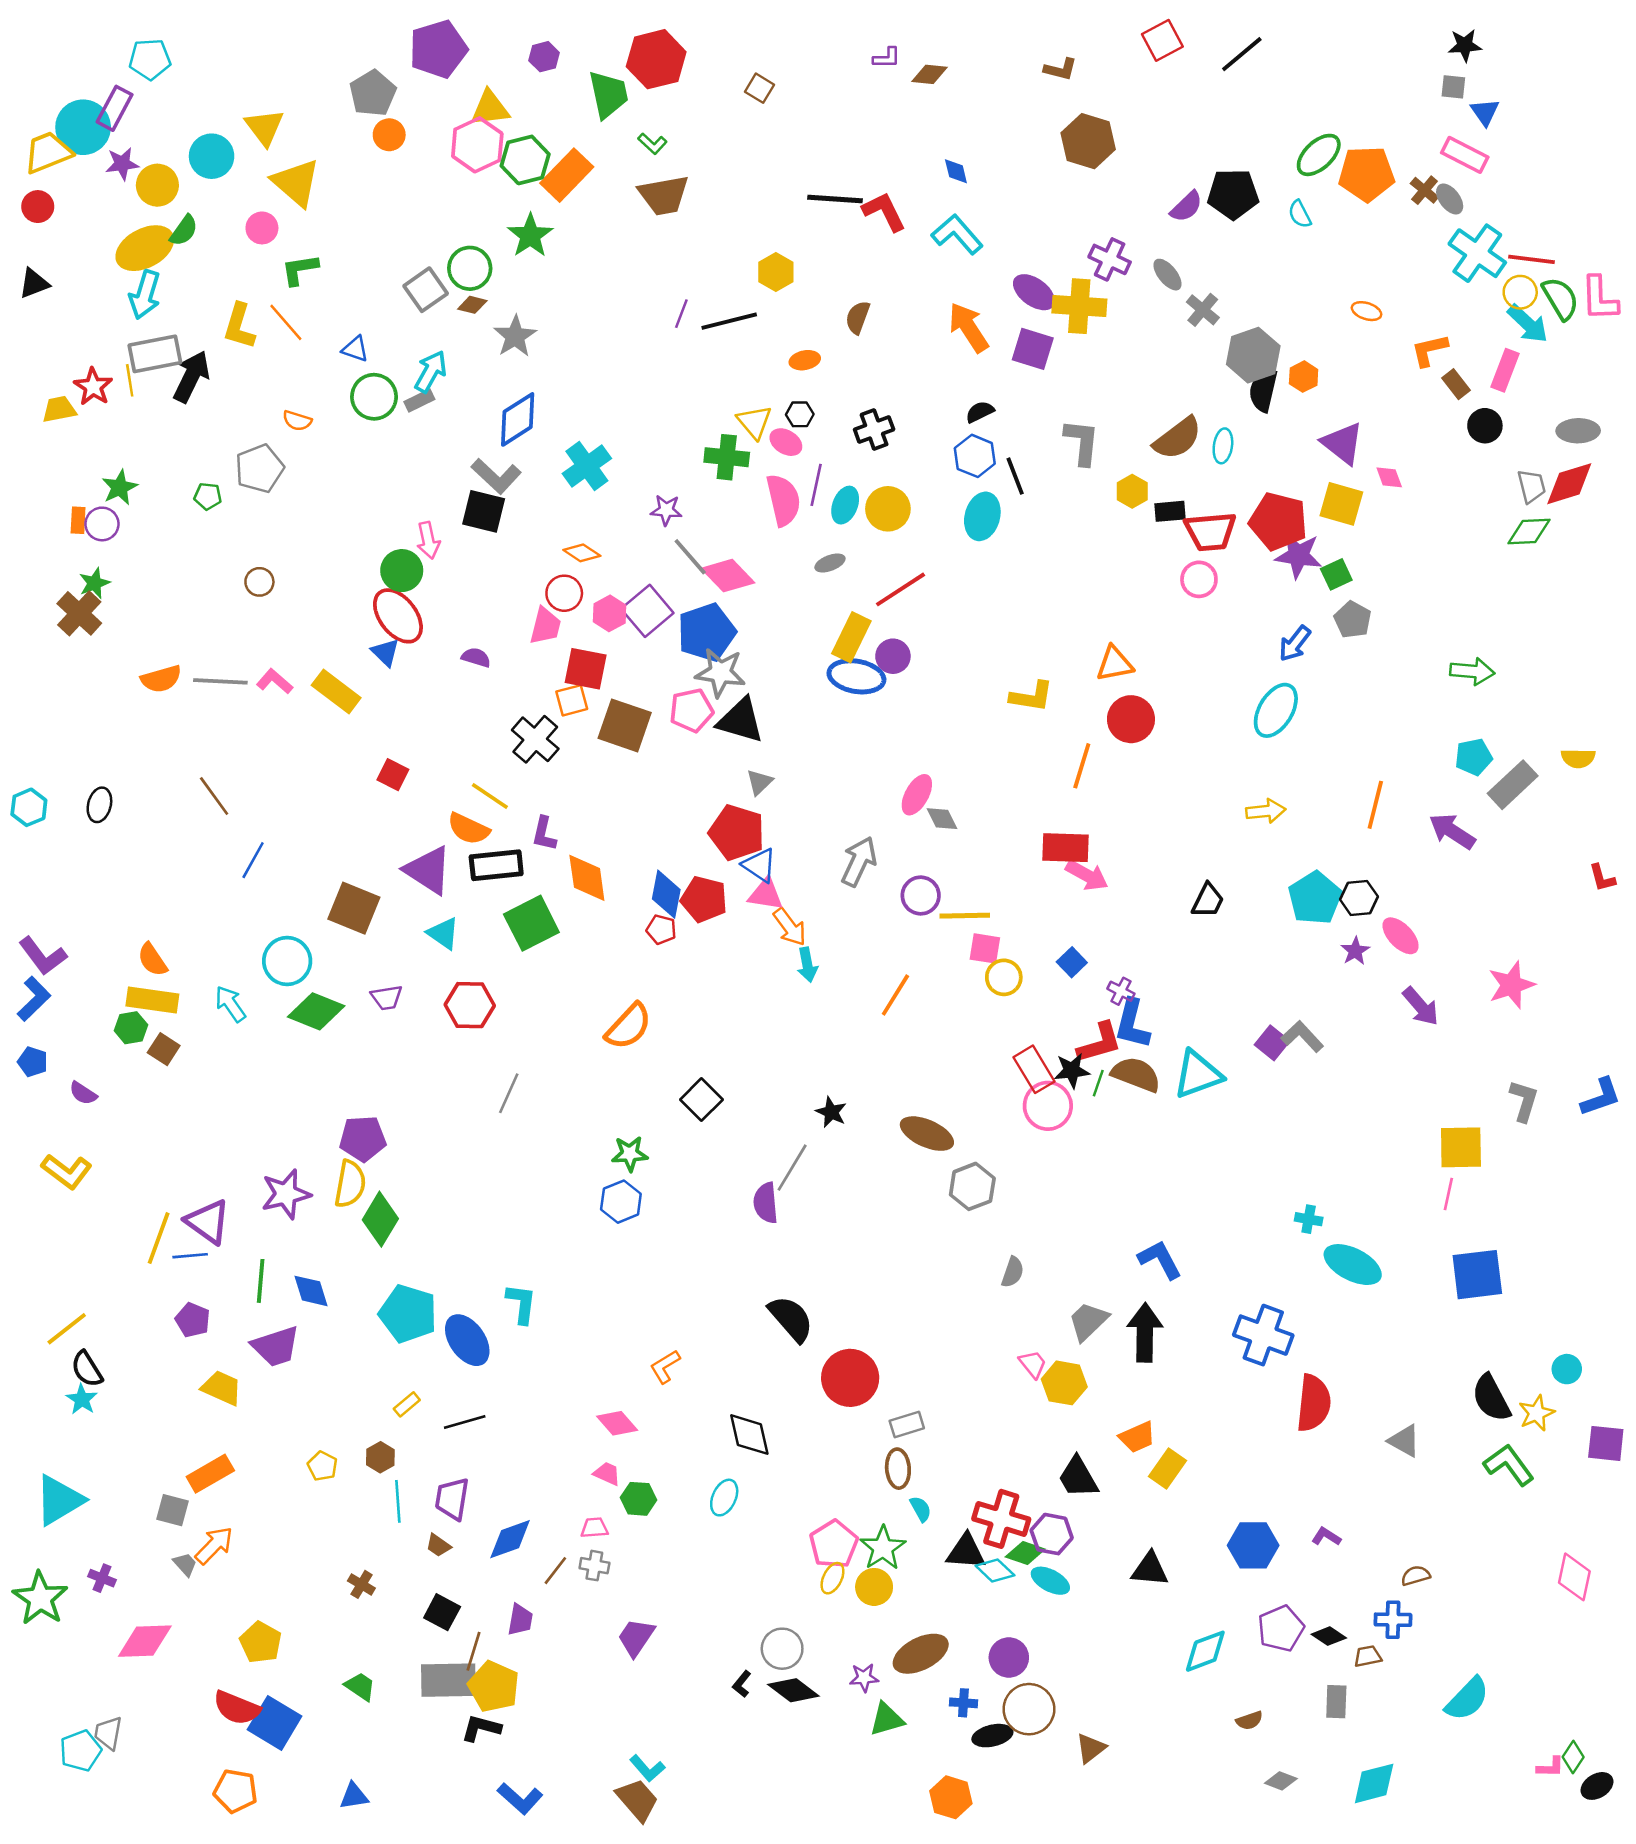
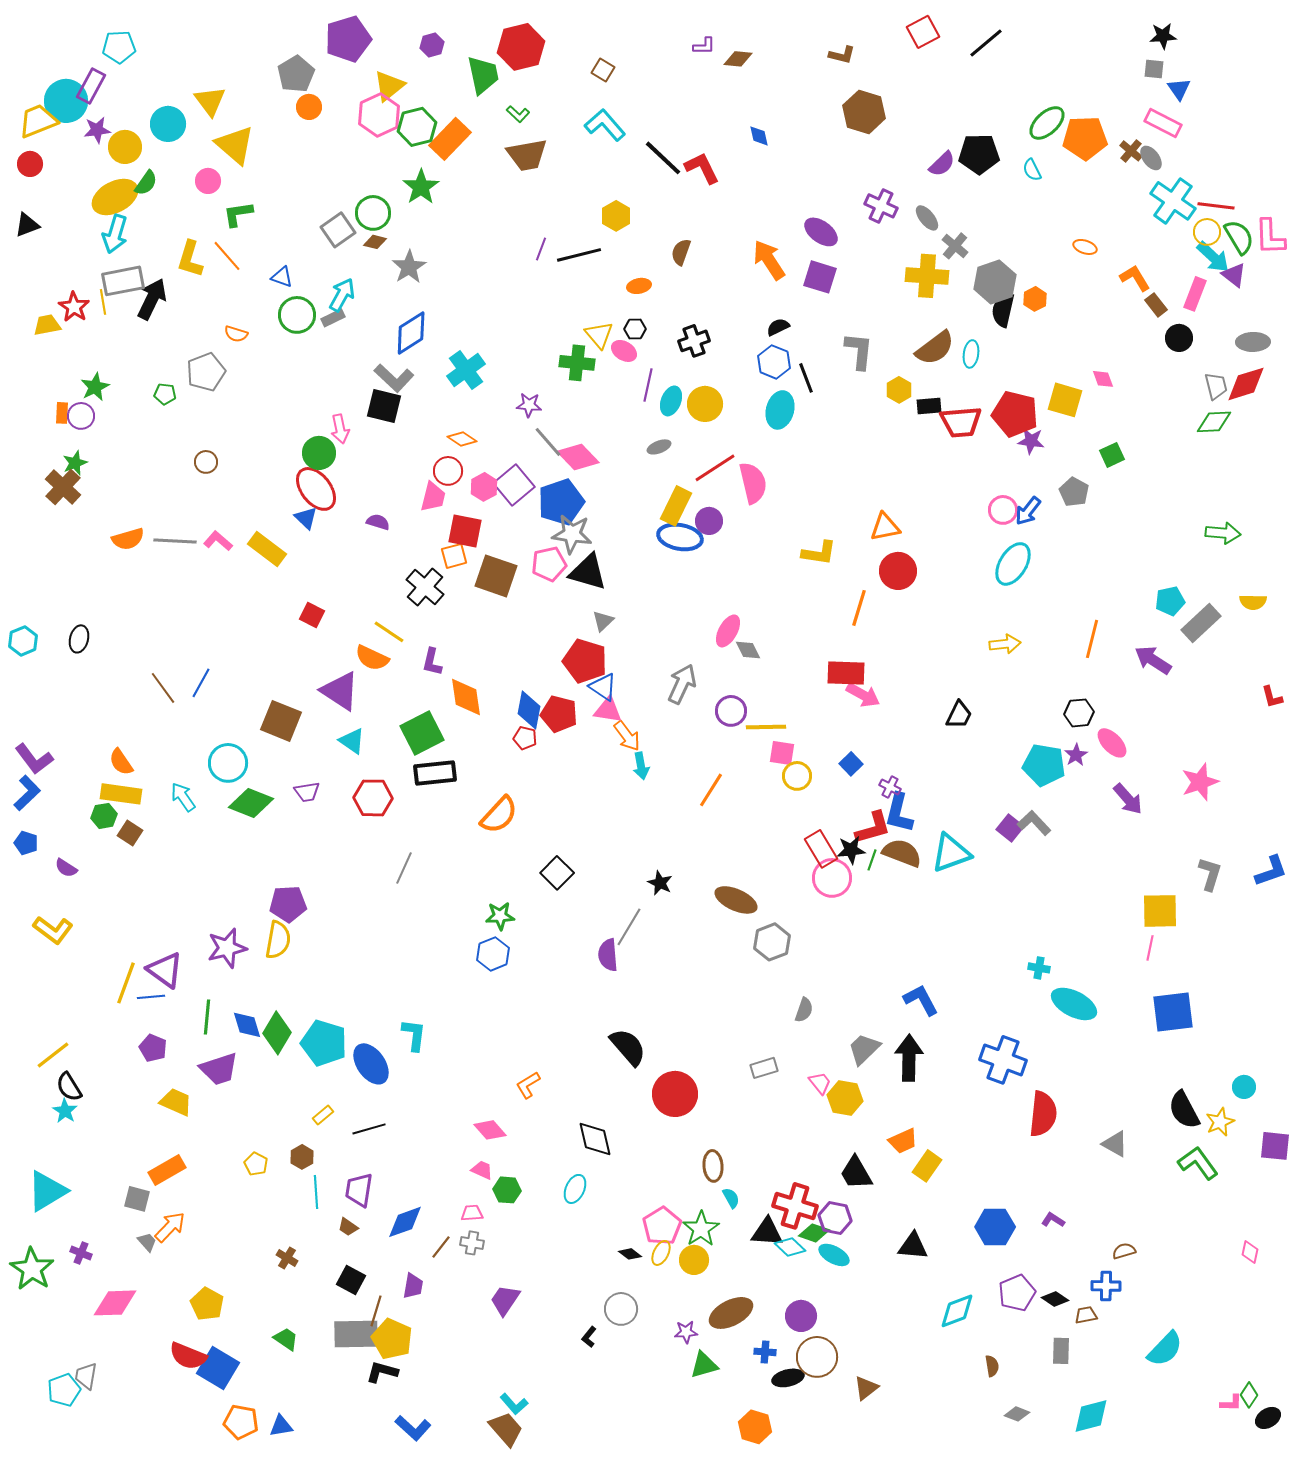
yellow triangle: (490, 108) -> (389, 86), turned -32
black line: (835, 199) -> (663, 158), turned 39
cyan L-shape: (957, 234) -> (605, 125), moved
yellow cross: (1079, 306) -> (927, 276), moved
orange L-shape: (1429, 350) -> (1135, 278), turned 72
purple triangle: (1343, 443) -> (1234, 275), moved, size x0.7
pink semicircle: (783, 500) -> (753, 483), moved
purple star: (1298, 555) -> (1031, 441), size x0.7
green square: (1336, 574) -> (1112, 455), moved
pink circle: (1199, 579) -> (1003, 510), moved
green arrow: (1472, 671) -> (1223, 533), moved
brown line: (214, 796) -> (163, 688), moved
black rectangle: (496, 865) -> (435, 773), moved
cyan pentagon: (1315, 898) -> (1044, 765), moved, turned -30
green diamond: (380, 1219) -> (277, 1033), moved
gray rectangle: (907, 1424) -> (764, 1068), moved
pink diamond: (1574, 1577) -> (1250, 1252), size x0.6
black diamond: (793, 1690) -> (630, 1254), moved, size x0.6
brown semicircle: (1249, 1720) -> (992, 1366), turned -80
orange pentagon: (235, 1791) -> (241, 1422), moved

